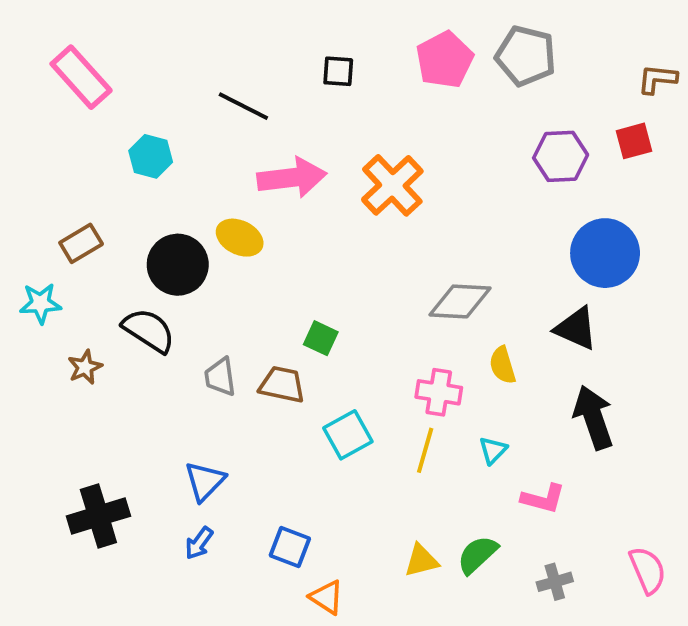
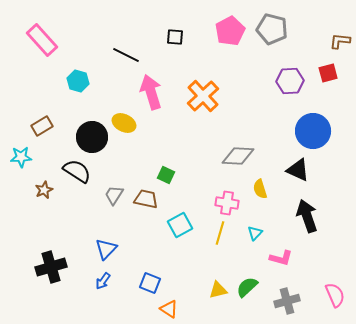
pink arrow: (292, 178) -> (151, 92), turned -100
gray trapezoid: (220, 377) -> (114, 195), turned 40
gray cross: (555, 582) -> (287, 301), size x1.4

